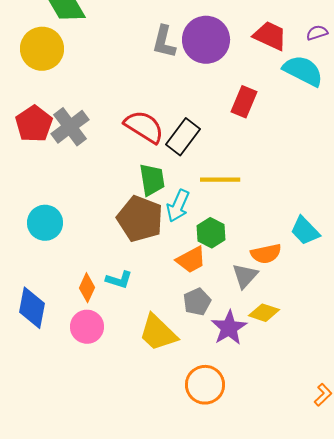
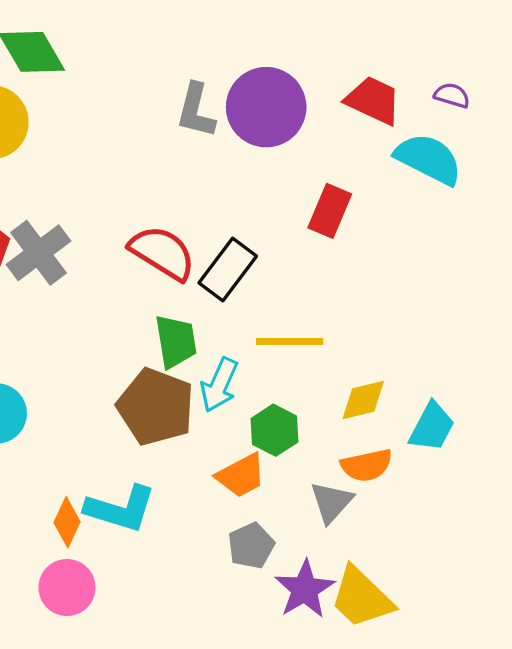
purple semicircle: (317, 33) -> (452, 95), turned 35
cyan trapezoid: (305, 231) -> (432, 427), turned -108
cyan L-shape: (119, 280) -> (121, 509), size x1.6
yellow diamond: (264, 313) -> (363, 400), moved, turned -32
yellow trapezoid: (158, 333) -> (362, 598), moved

